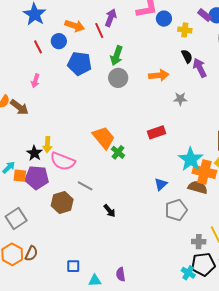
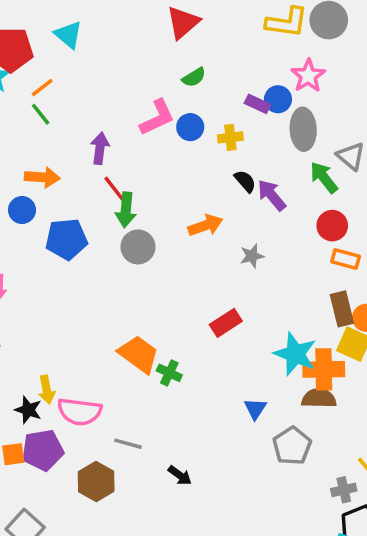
red line: (99, 31) -> (114, 189), moved

